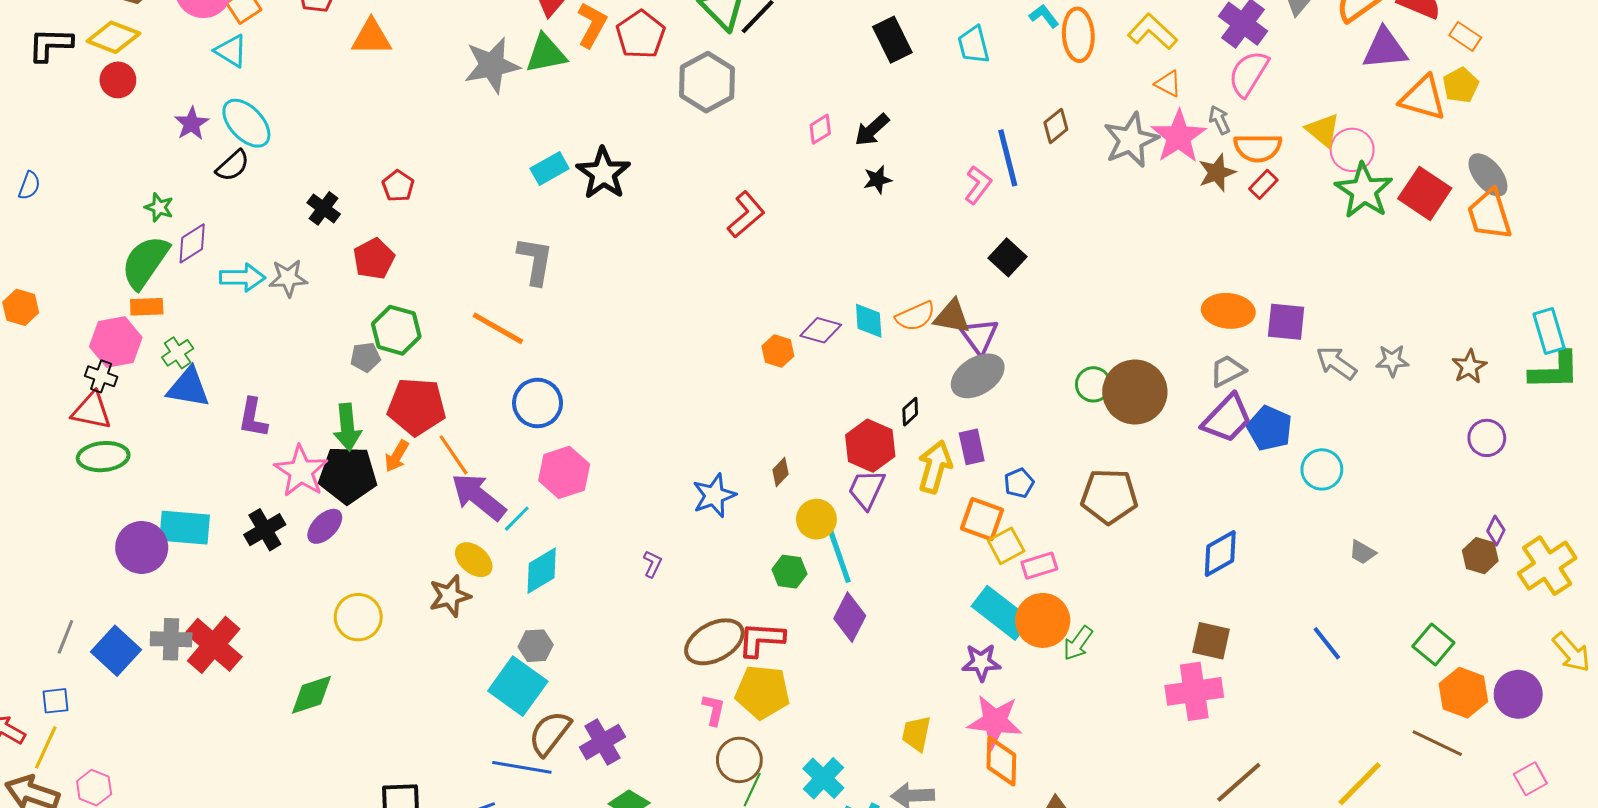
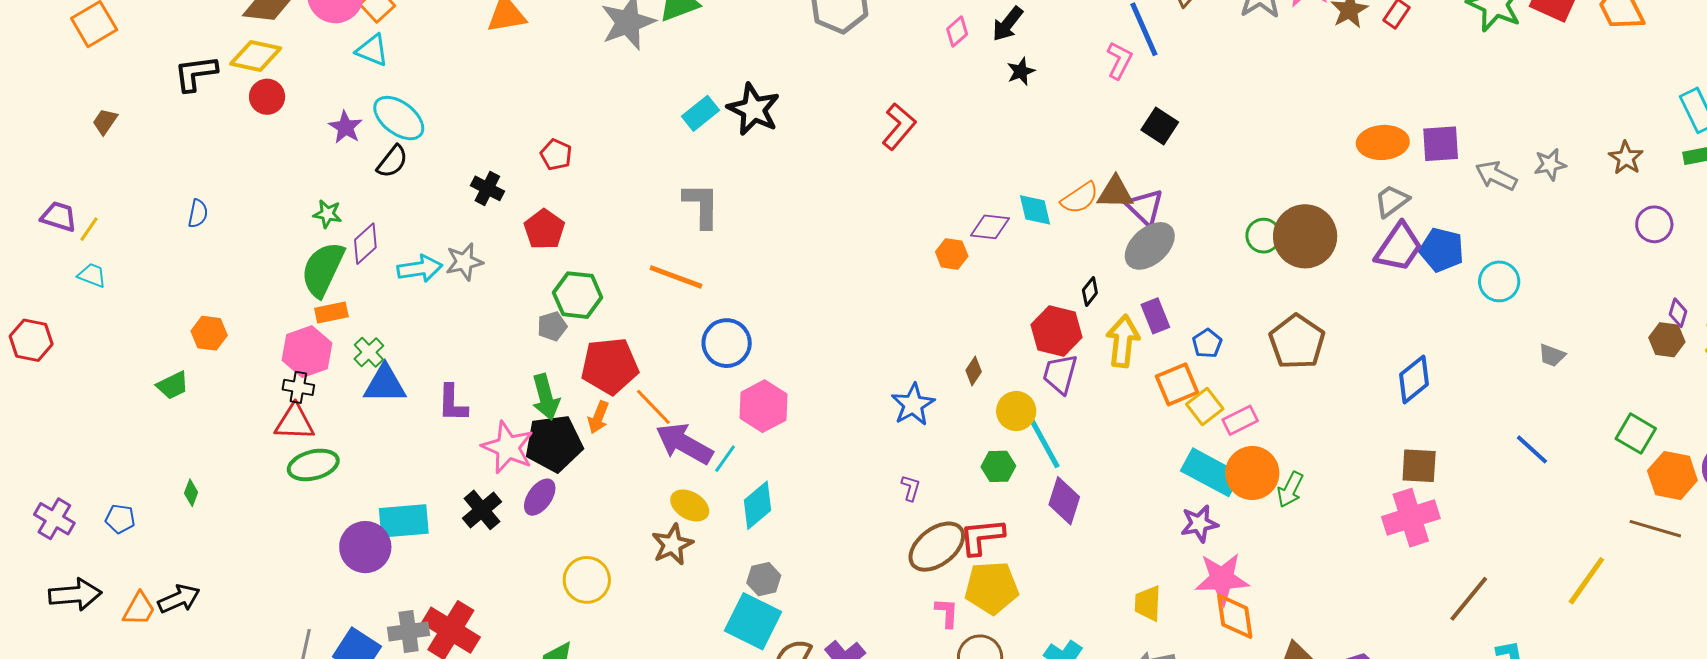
brown pentagon: (1109, 496) -> (1297, 342), turned -30
orange square: (982, 519) -> (1177, 384), turned -33
purple L-shape: (652, 564) -> (911, 488), moved

